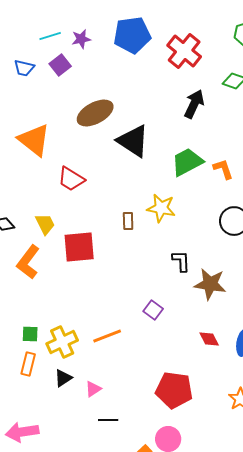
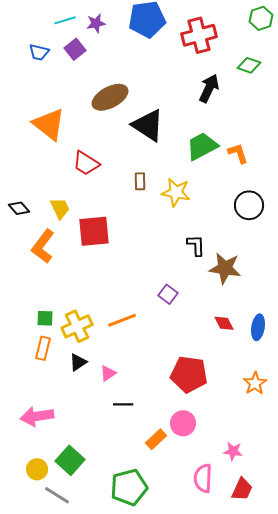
red cross: (184, 51) -> (199, 35), turned 36
brown rectangle: (128, 221) -> (140, 181), moved

